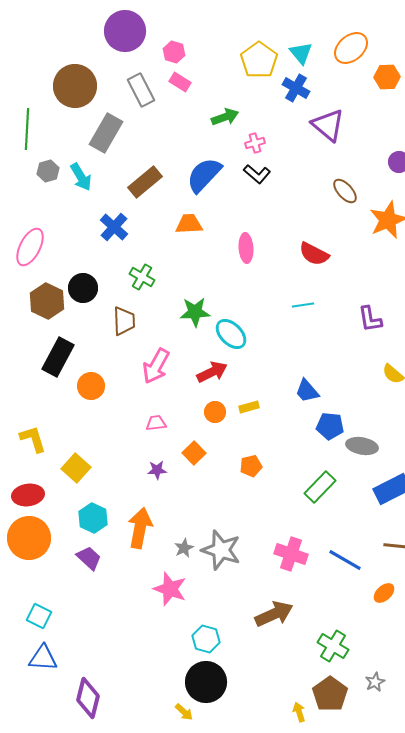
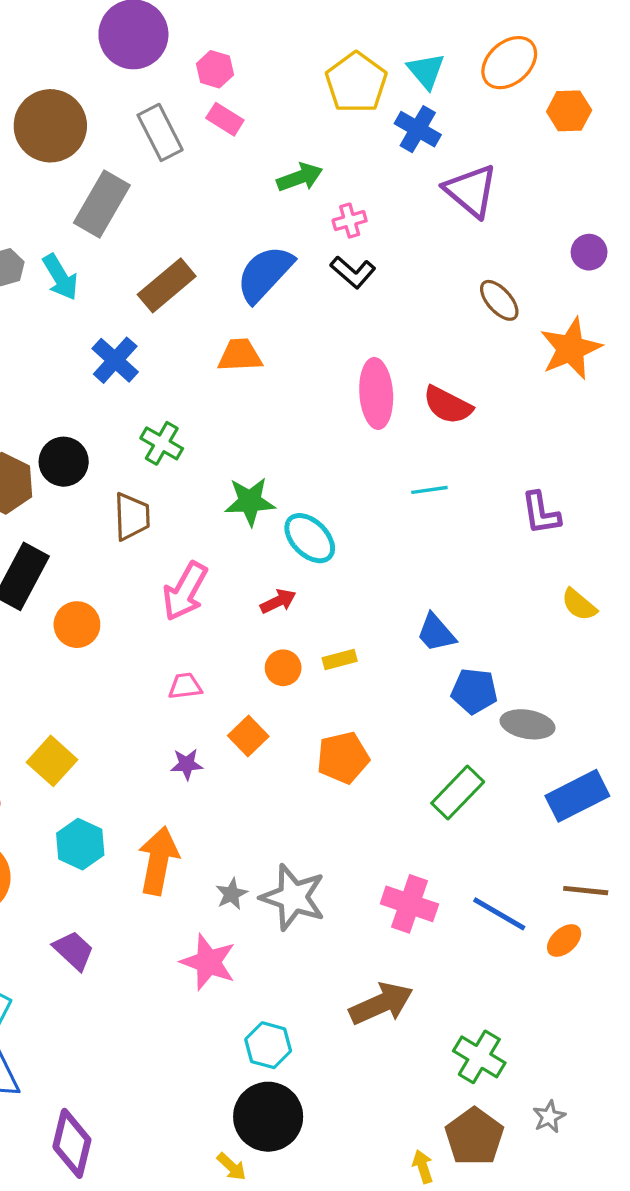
pink ellipse: (246, 248) -> (376, 393), moved, size x1.4
red arrow: (212, 372) -> (278, 601), size x0.7
orange pentagon: (251, 466) -> (343, 758), size x1.4
purple trapezoid: (89, 558) -> (74, 950), moved
orange ellipse: (384, 593) -> (564, 940), moved

